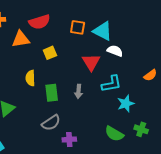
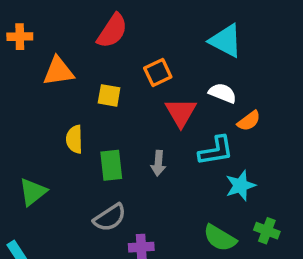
red semicircle: (39, 22) -> (112, 31), moved, turned -40
orange square: (78, 27) -> (158, 72), moved, turned -35
cyan triangle: (103, 31) -> (226, 41), moved
yellow square: (50, 53) -> (109, 95), turned 32
orange semicircle: (150, 75) -> (249, 121), moved

